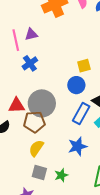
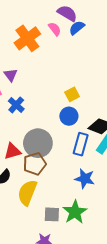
purple triangle: (31, 34) -> (11, 75), turned -40
blue star: (78, 146) -> (85, 179), turned -30
yellow semicircle: (36, 148) -> (27, 193), moved, size x1.4
green star: (61, 175) -> (75, 212), size x1.6

